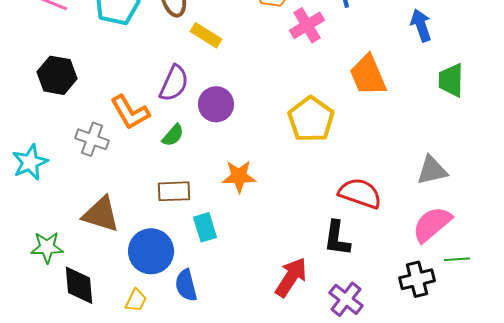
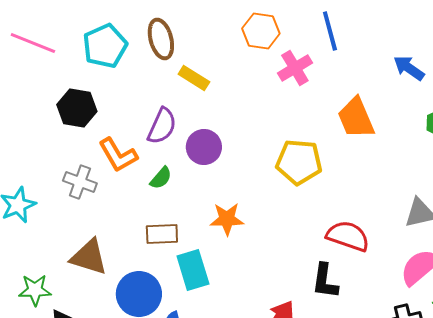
blue arrow: (421, 25) -> (409, 68), turned -36
black hexagon: (57, 75) -> (77, 108), moved
yellow pentagon: (311, 119) -> (299, 162), turned -30
cyan rectangle: (205, 227) -> (193, 270), size x1.4

